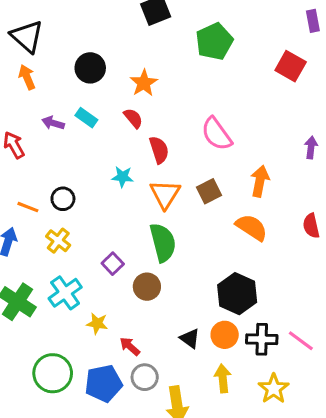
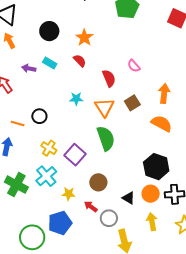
pink semicircle: (217, 134) -> (134, 66), size x0.6
red semicircle: (159, 150) -> (109, 78), moved
yellow cross: (58, 241) -> (49, 148), moved
purple square: (113, 264) -> (75, 155), size x1.5
brown circle: (147, 287) -> (98, 182), moved
green circle: (53, 373) -> (32, 237), moved
gray circle: (145, 377) -> (109, 218), moved
blue pentagon: (103, 383) -> (60, 223), moved

